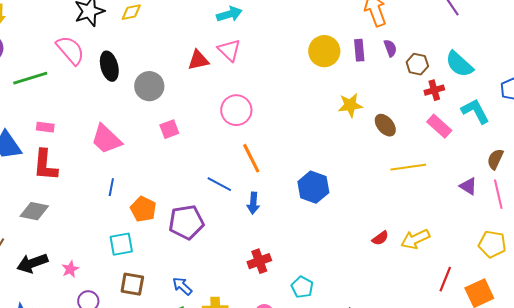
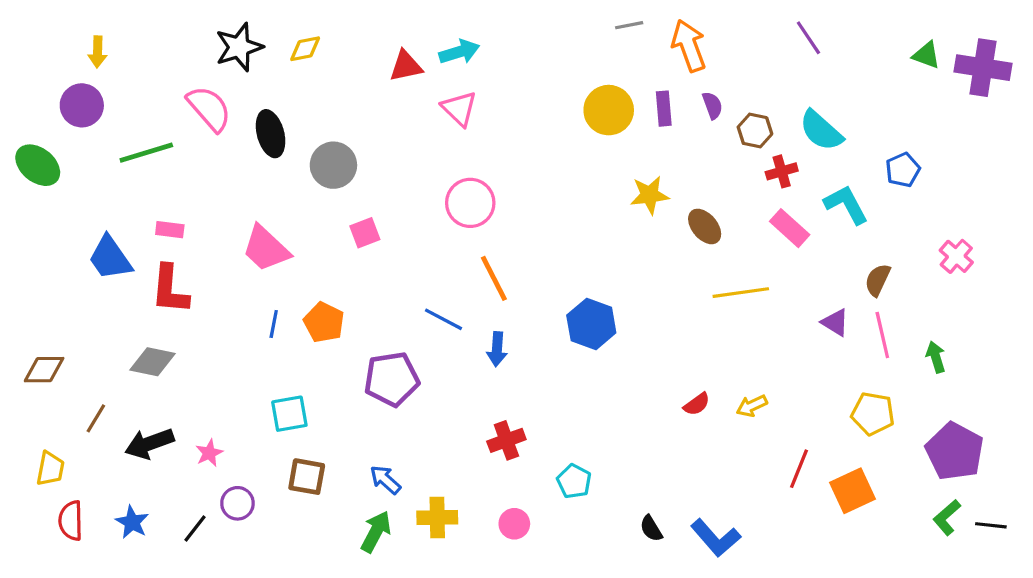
red triangle: (198, 60) -> (406, 66), moved
orange pentagon: (143, 209) -> (324, 322), moved
yellow arrow: (415, 239) -> (752, 406), size x0.7

